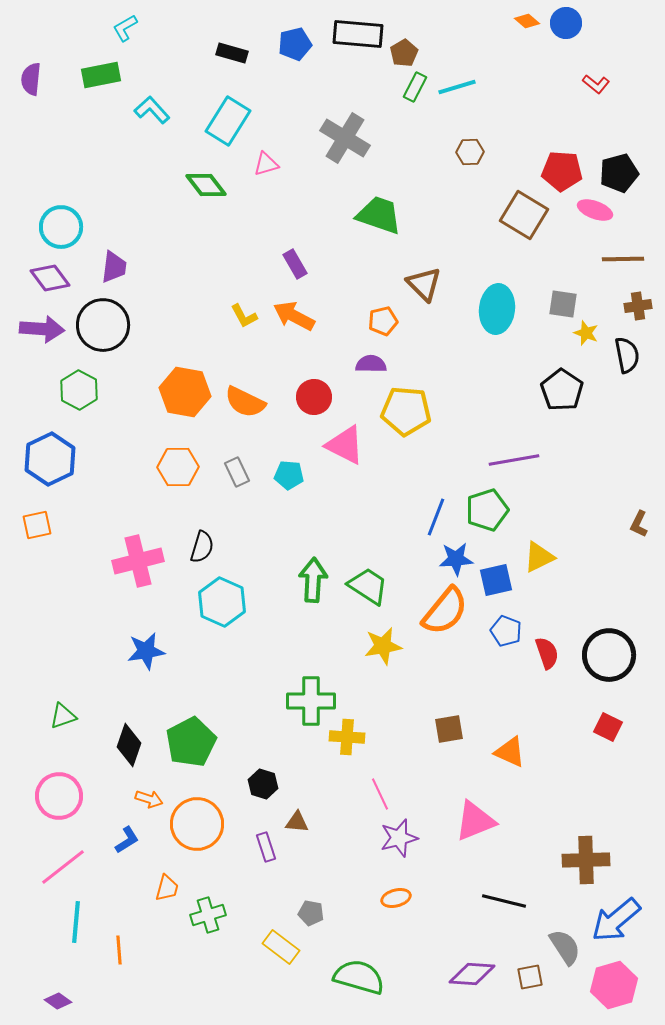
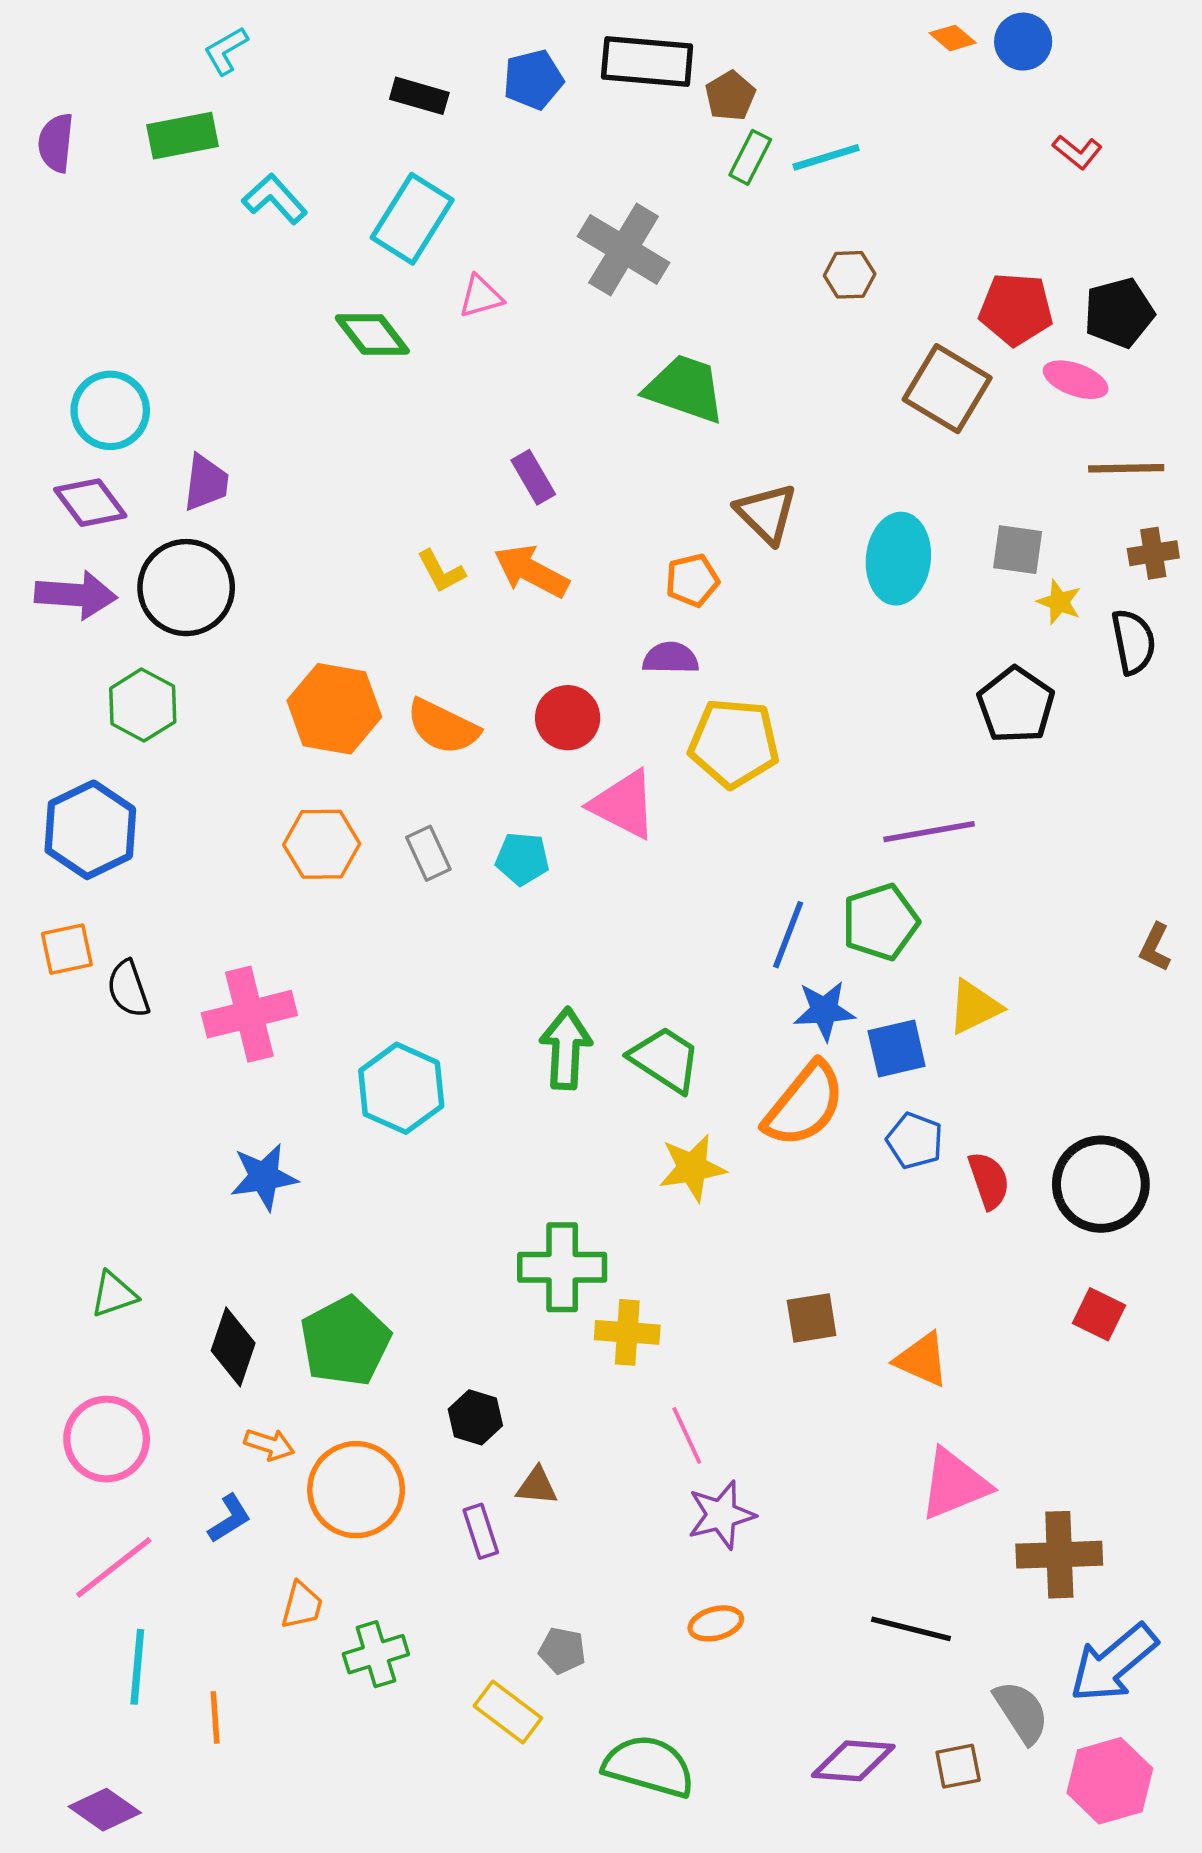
black semicircle: (202, 547) -> (128, 989), moved, turned 144
pink triangle: (475, 821) -> (954, 1484), moved
purple diamond: (58, 1001) -> (105, 1810), size x1.4

